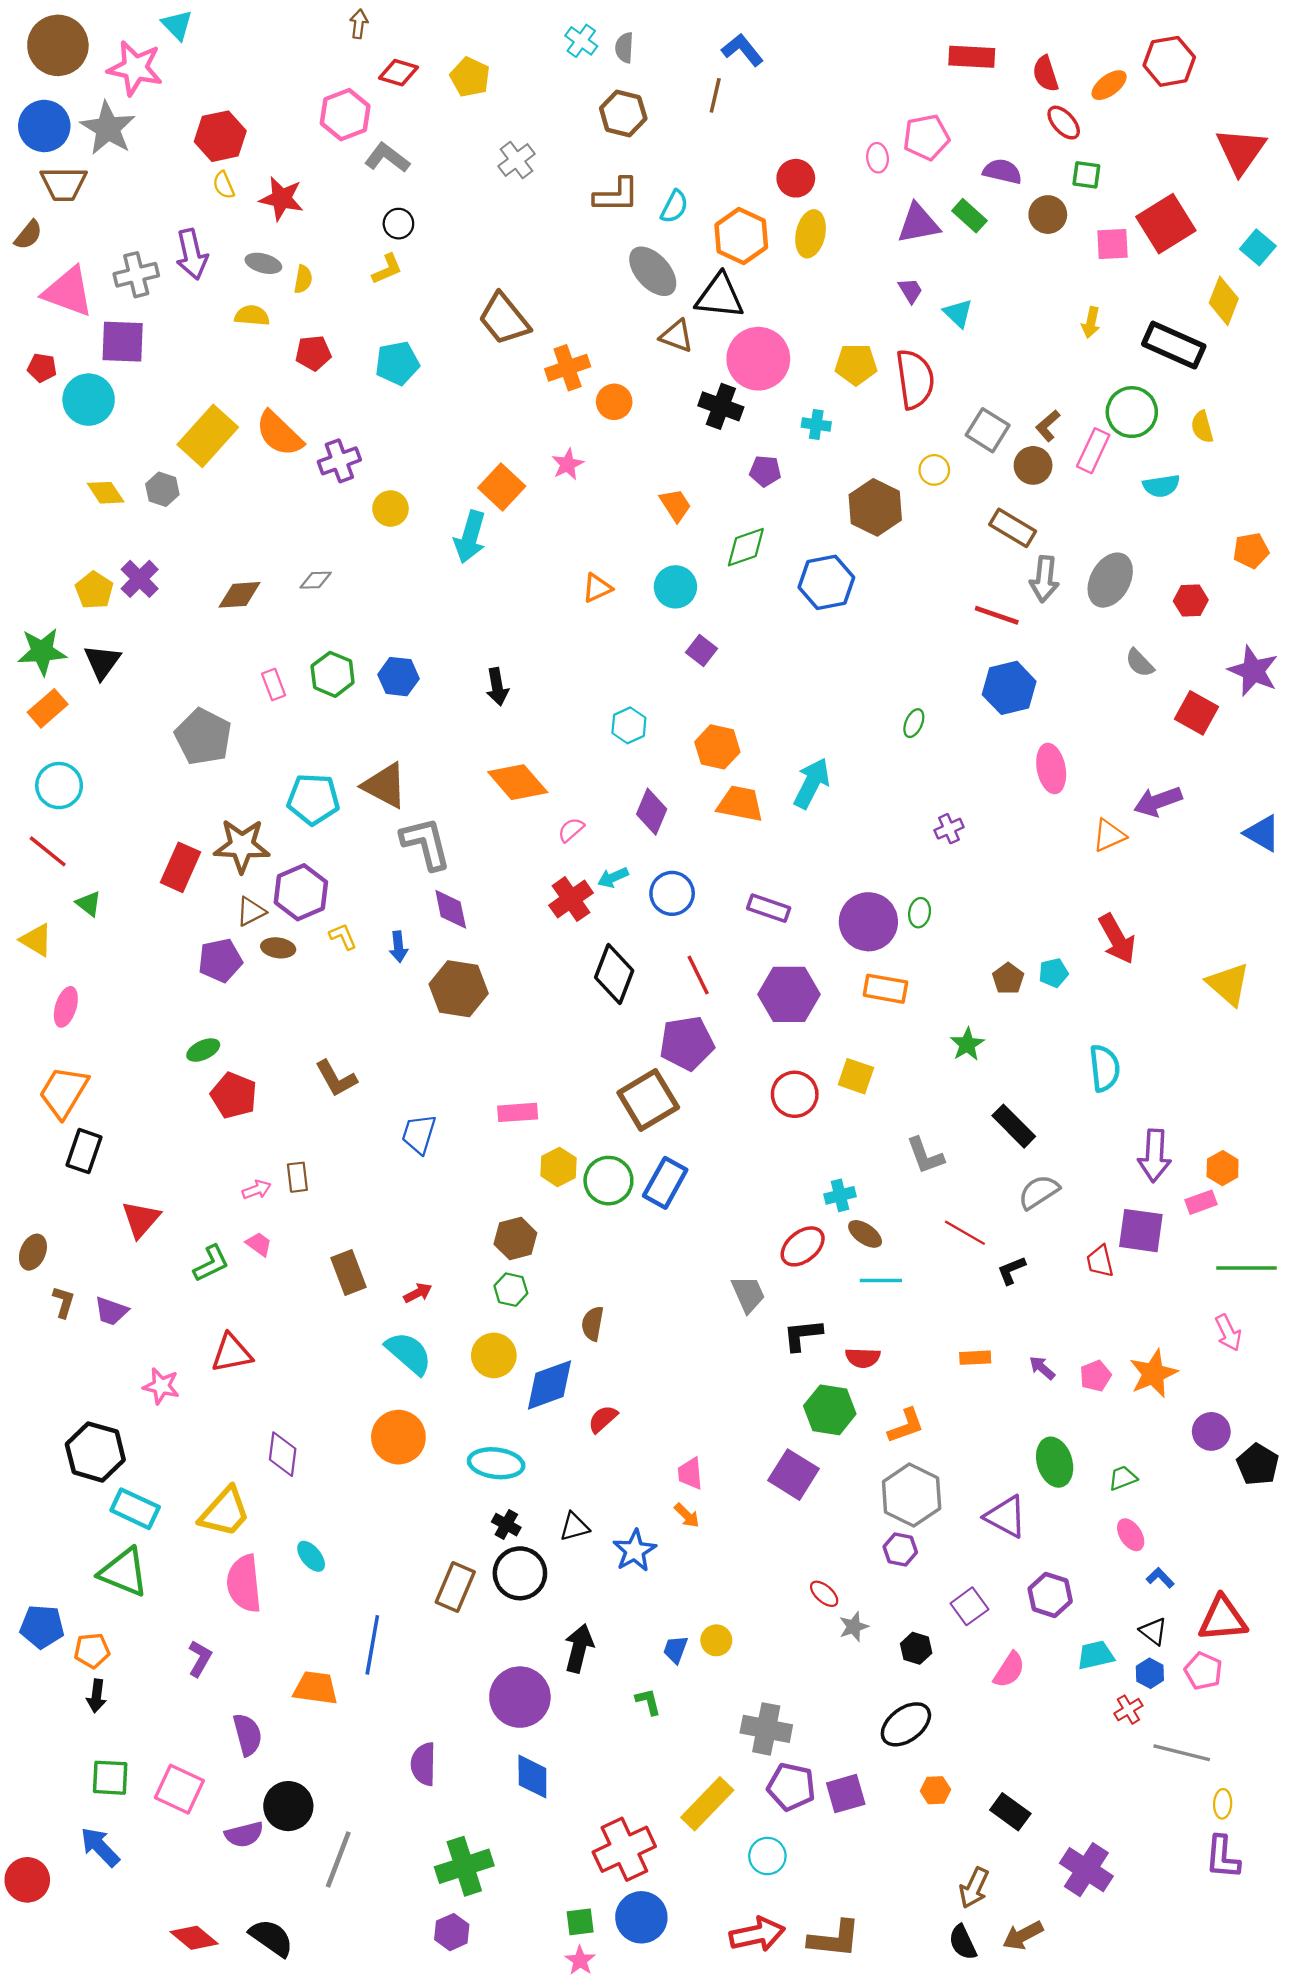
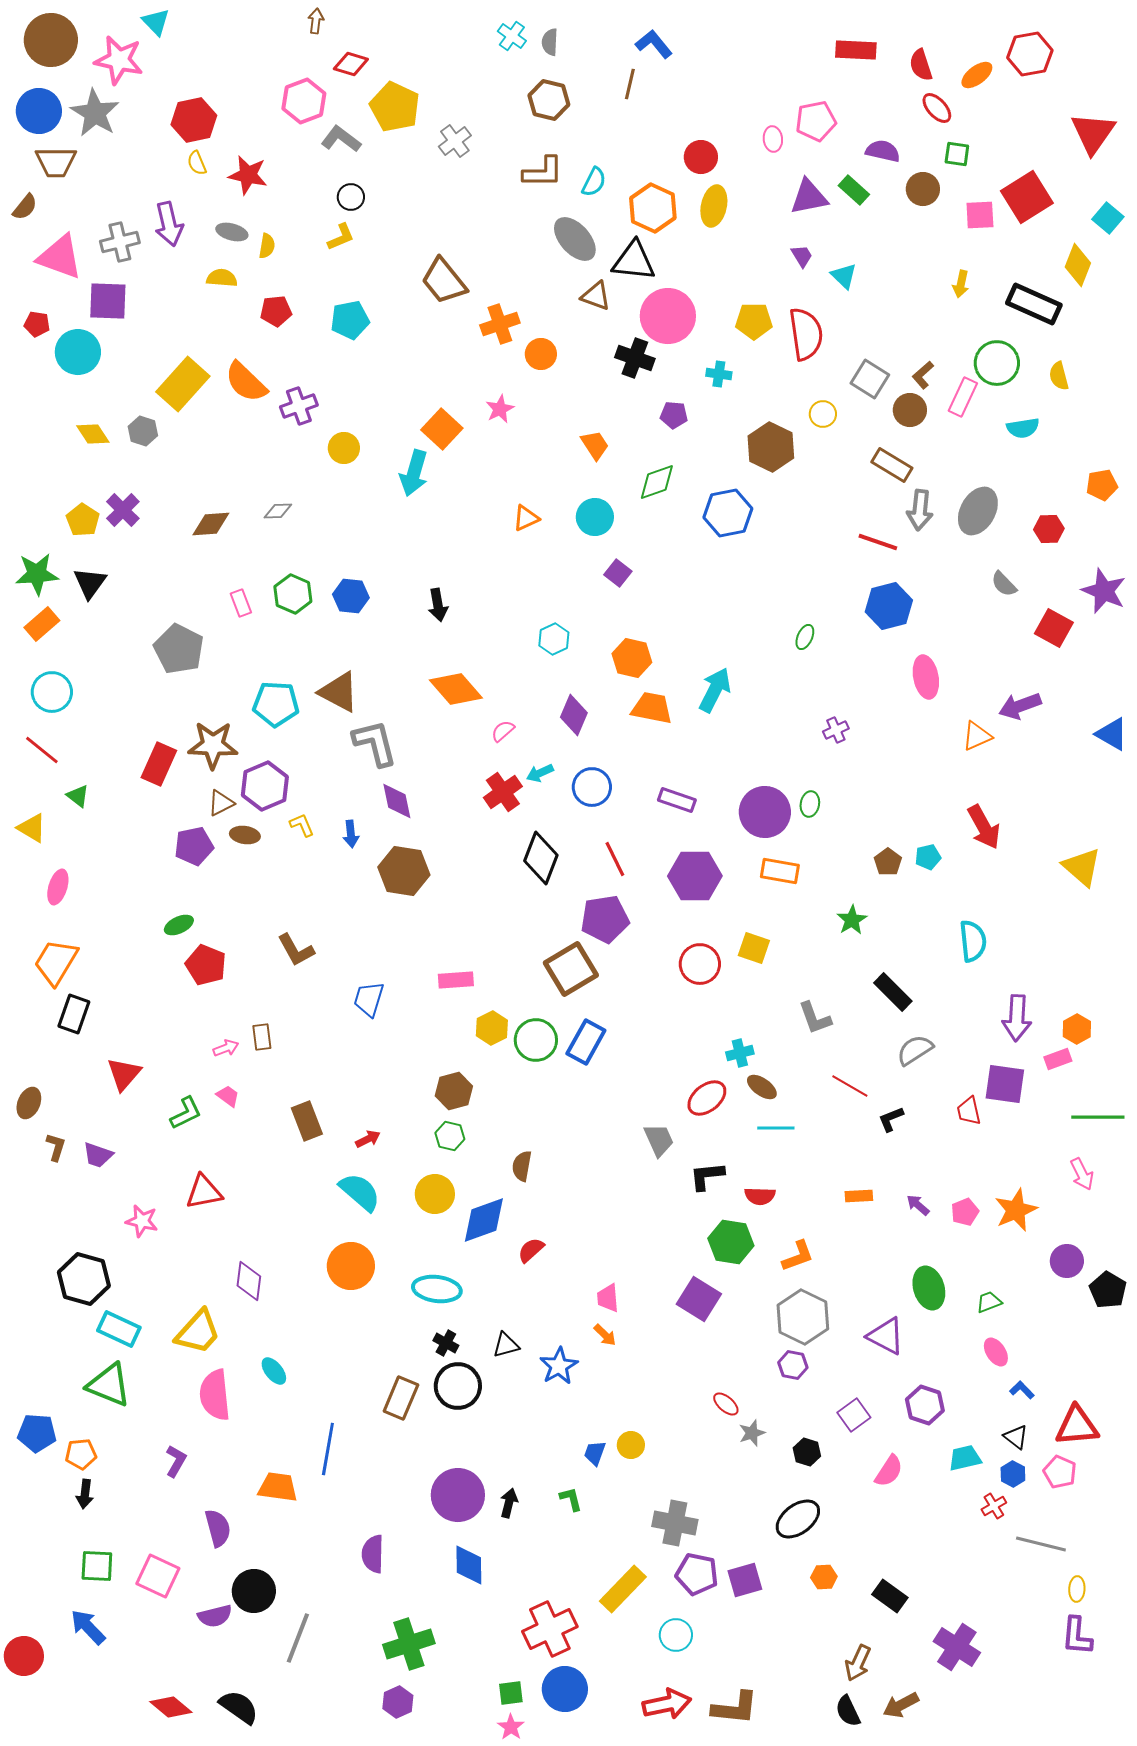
yellow pentagon: (470, 77) -> (395, 107), moved, size x1.4
black arrow: (579, 1648) -> (509, 1503), moved, size x0.7

